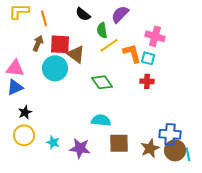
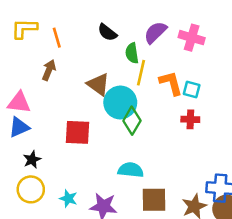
pink cross: (155, 36) -> (192, 38), moved
red square: (60, 44) -> (77, 132), moved
yellow line: (109, 45) -> (141, 73), turned -42
cyan circle: (55, 68) -> (120, 102), moved
green diamond: (102, 82) -> (132, 121), turned 65

